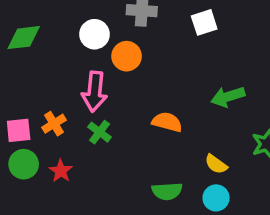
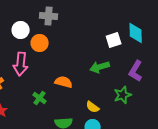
white square: (204, 22) -> (114, 40), moved
green cross: (100, 132) -> (40, 98), moved

